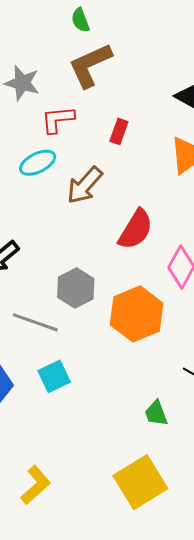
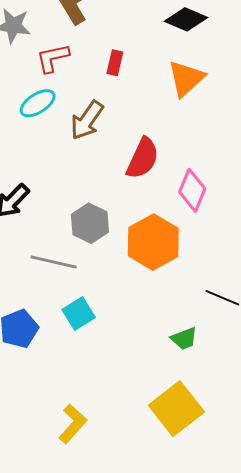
green trapezoid: (156, 413) -> (184, 338), turned -84

